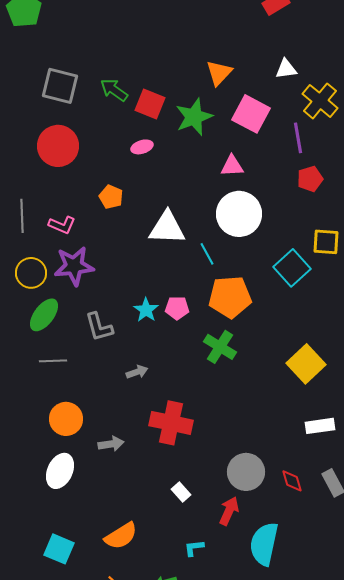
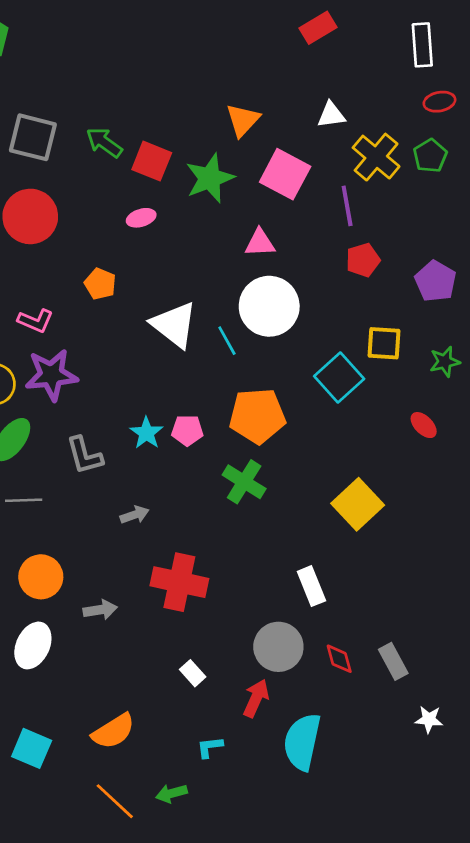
white triangle: (167, 228) -> (174, 325), turned 36
cyan line: (207, 254) -> (227, 341), moved
white rectangle: (320, 426) -> (311, 586), moved, turned 76

